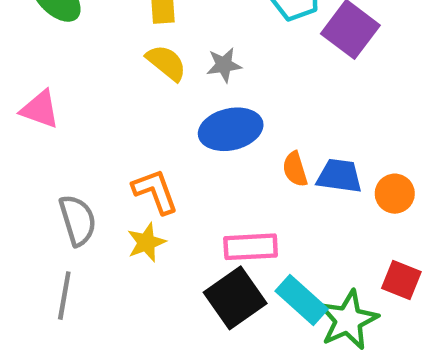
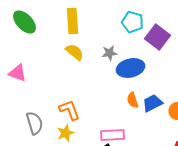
gray star: (224, 65) -> (110, 53), moved
blue ellipse: (231, 129) -> (130, 68), moved
blue trapezoid: (339, 176) -> (152, 103), turned -35

